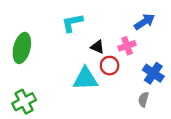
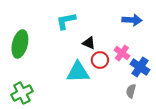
blue arrow: (145, 22) -> (132, 20), turned 36
pink cross: (127, 46) -> (122, 53), moved, turned -35

